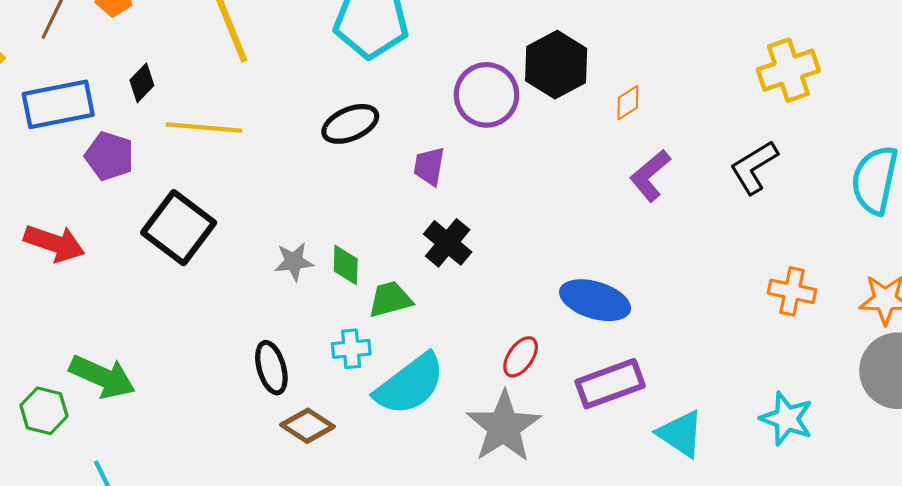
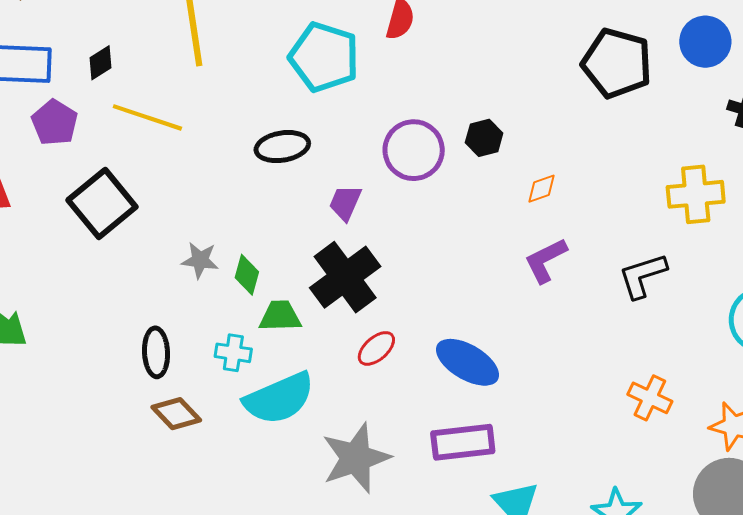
black hexagon: (556, 65) -> (484, 138), size x0.6
black cross: (448, 243) -> (345, 277), size x1.5
red ellipse: (521, 357) -> (376, 348), moved

